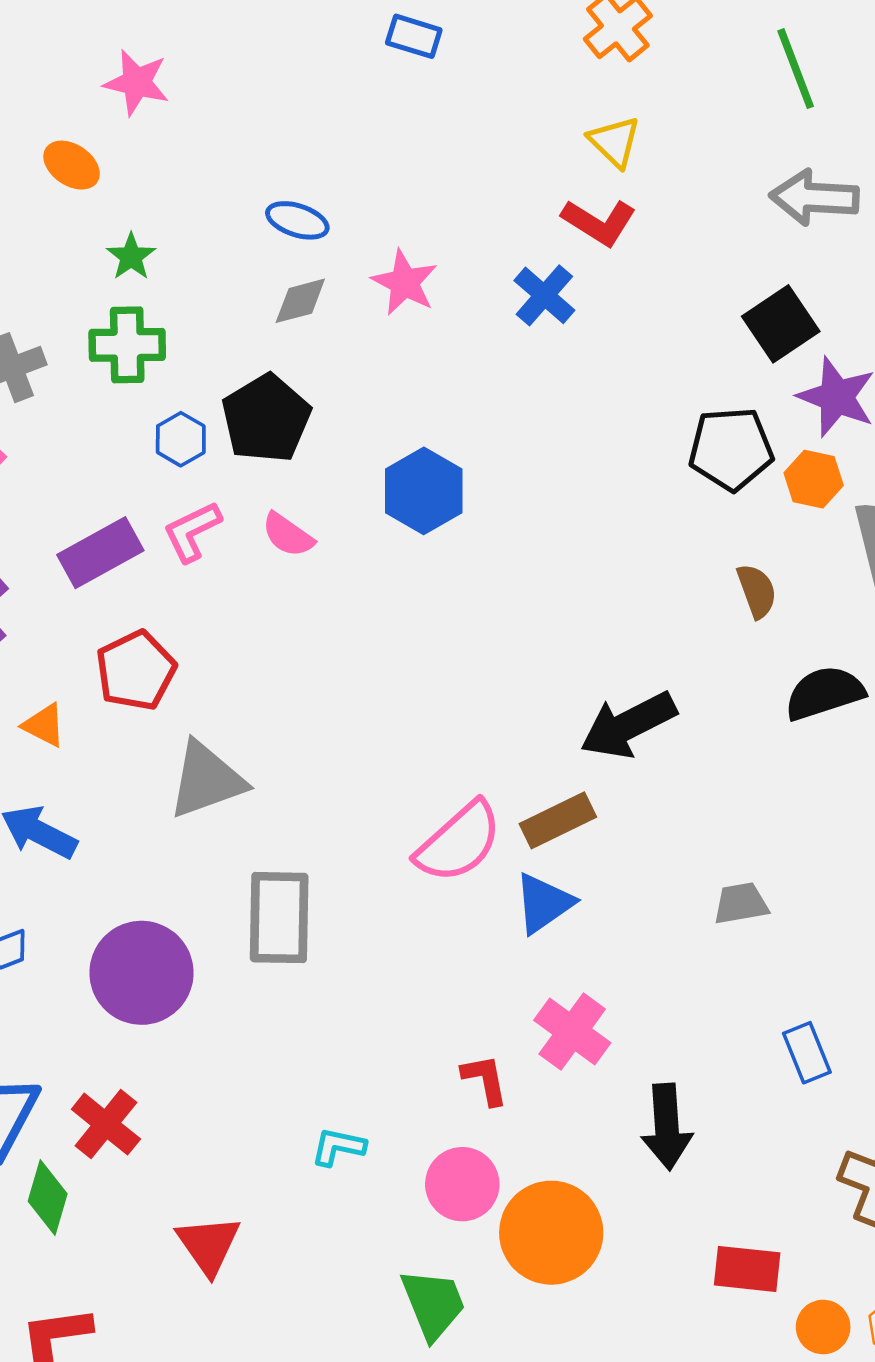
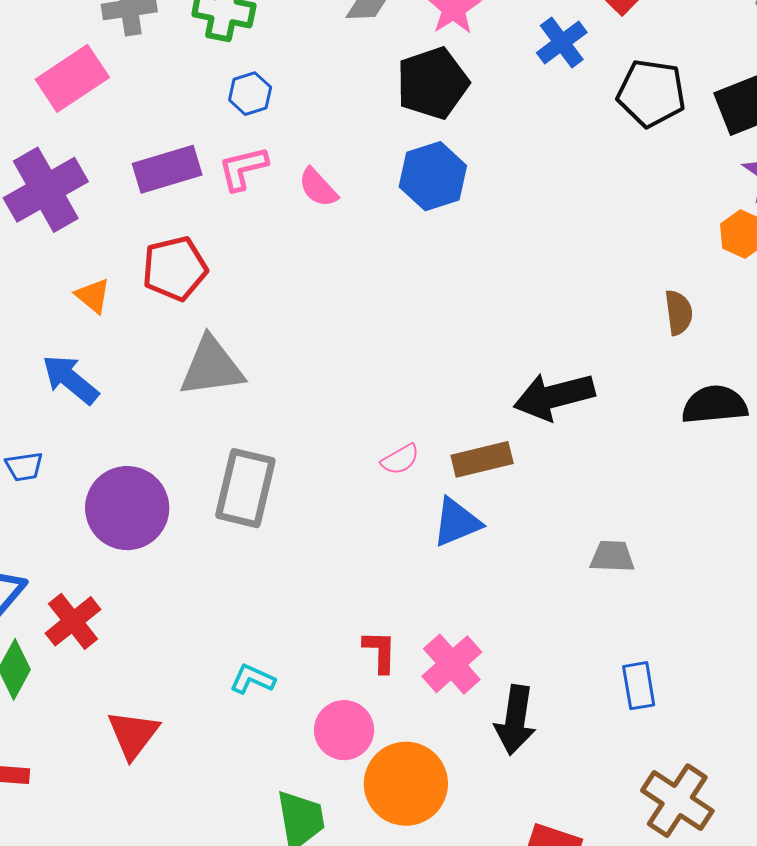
black pentagon: (266, 418) -> (433, 83), moved
black pentagon: (731, 449) -> (651, 93), moved
pink semicircle: (459, 842) -> (400, 459), size x0.5
pink cross: (572, 1032) -> (452, 664), moved

